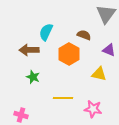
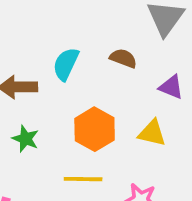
cyan semicircle: (46, 32) -> (66, 64), moved
orange hexagon: (69, 54) -> (95, 129), moved

